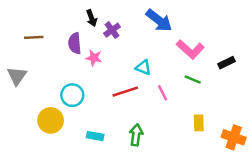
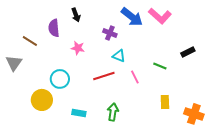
purple cross: (112, 30) -> (110, 33), moved, turned -32
brown line: (34, 37) -> (30, 41), moved, turned 35
purple semicircle: (75, 43) -> (54, 28), moved
pink L-shape: (190, 49) -> (160, 16), moved

